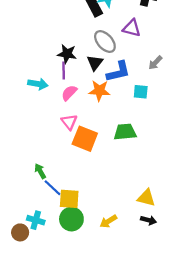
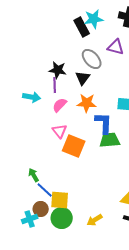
blue L-shape: (118, 72) -> (104, 123), moved, turned -75
cyan cross: (36, 220) -> (30, 219), turned -35
brown circle: (20, 232) -> (41, 209), moved

